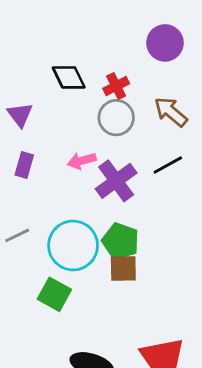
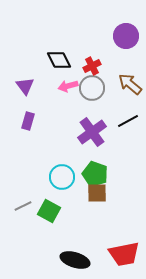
pink arrow: (82, 161) -> (68, 86), moved
gray line: (17, 235) -> (23, 206), moved
cyan circle: (73, 245) -> (62, 177), size x0.7

